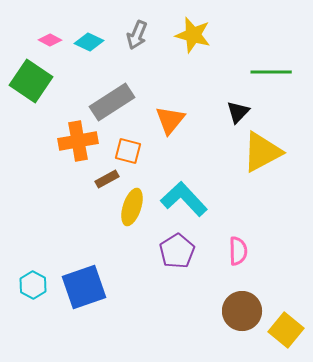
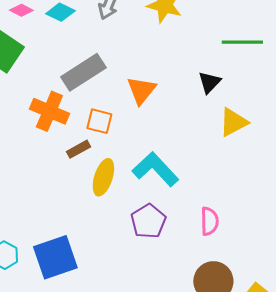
orange cross: (78, 141) -> (49, 111), turned 33
yellow triangle: (262, 152) -> (233, 122), size x0.7

